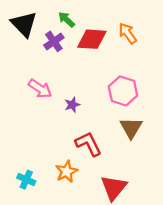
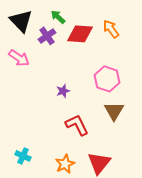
pink arrow: (40, 89) -> (19, 58), moved
orange star: (67, 172) -> (65, 164), moved

